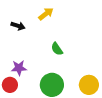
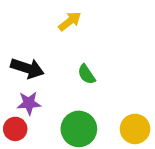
black arrow: (18, 26) -> (27, 68), moved, size x1.5

